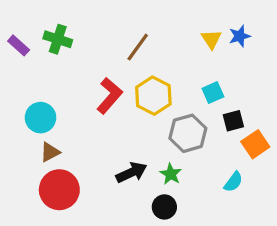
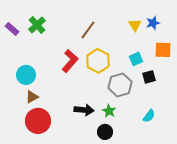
green cross: (58, 39) -> (37, 25), turned 30
orange square: (255, 144) -> (163, 50), moved, turned 36
black arrow: (131, 172) -> (84, 110), turned 30

